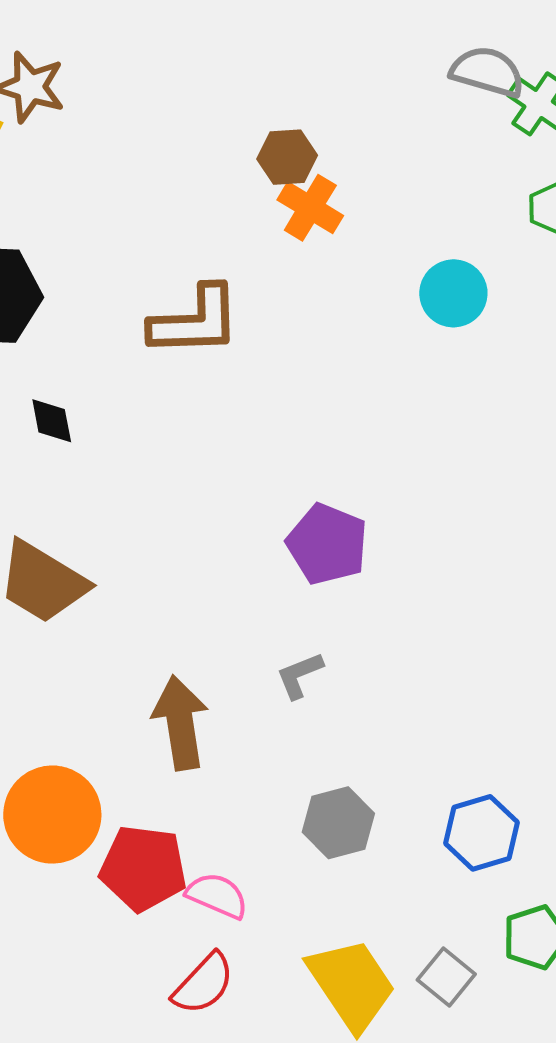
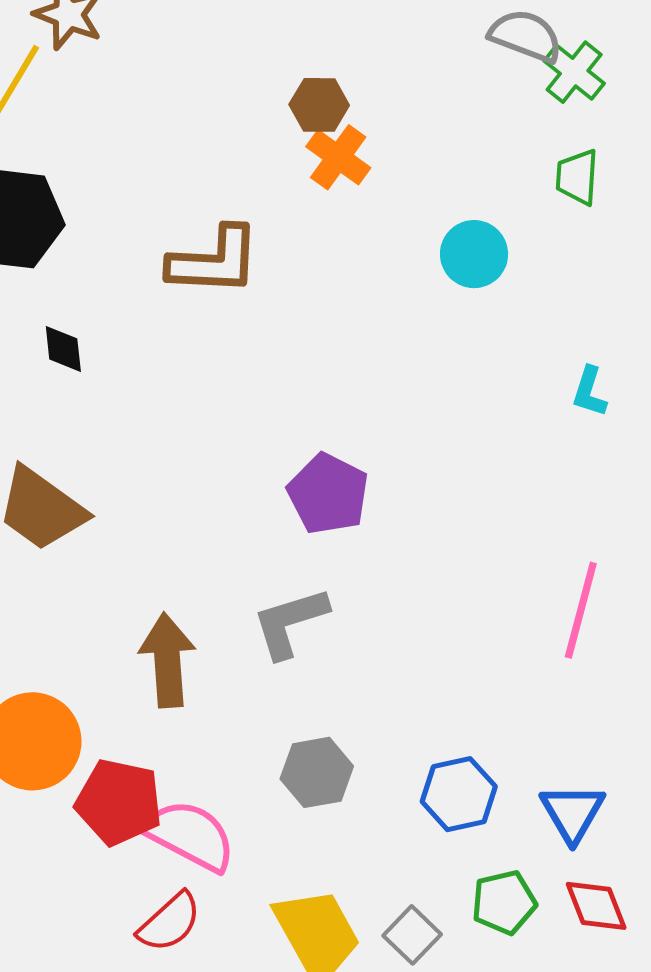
gray L-shape: (300, 675) -> (290, 622), size x1.6
pink semicircle: (217, 896) -> (190, 835), size x1.5

